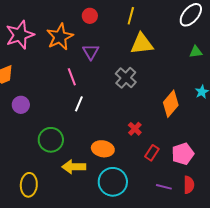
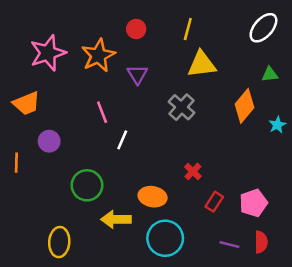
pink line: (72, 77) -> (102, 112), moved
orange diamond: (171, 104) -> (245, 106), moved

